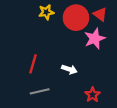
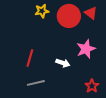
pink star: (95, 39) -> (86, 49), moved
red star: (92, 95) -> (92, 86), moved

